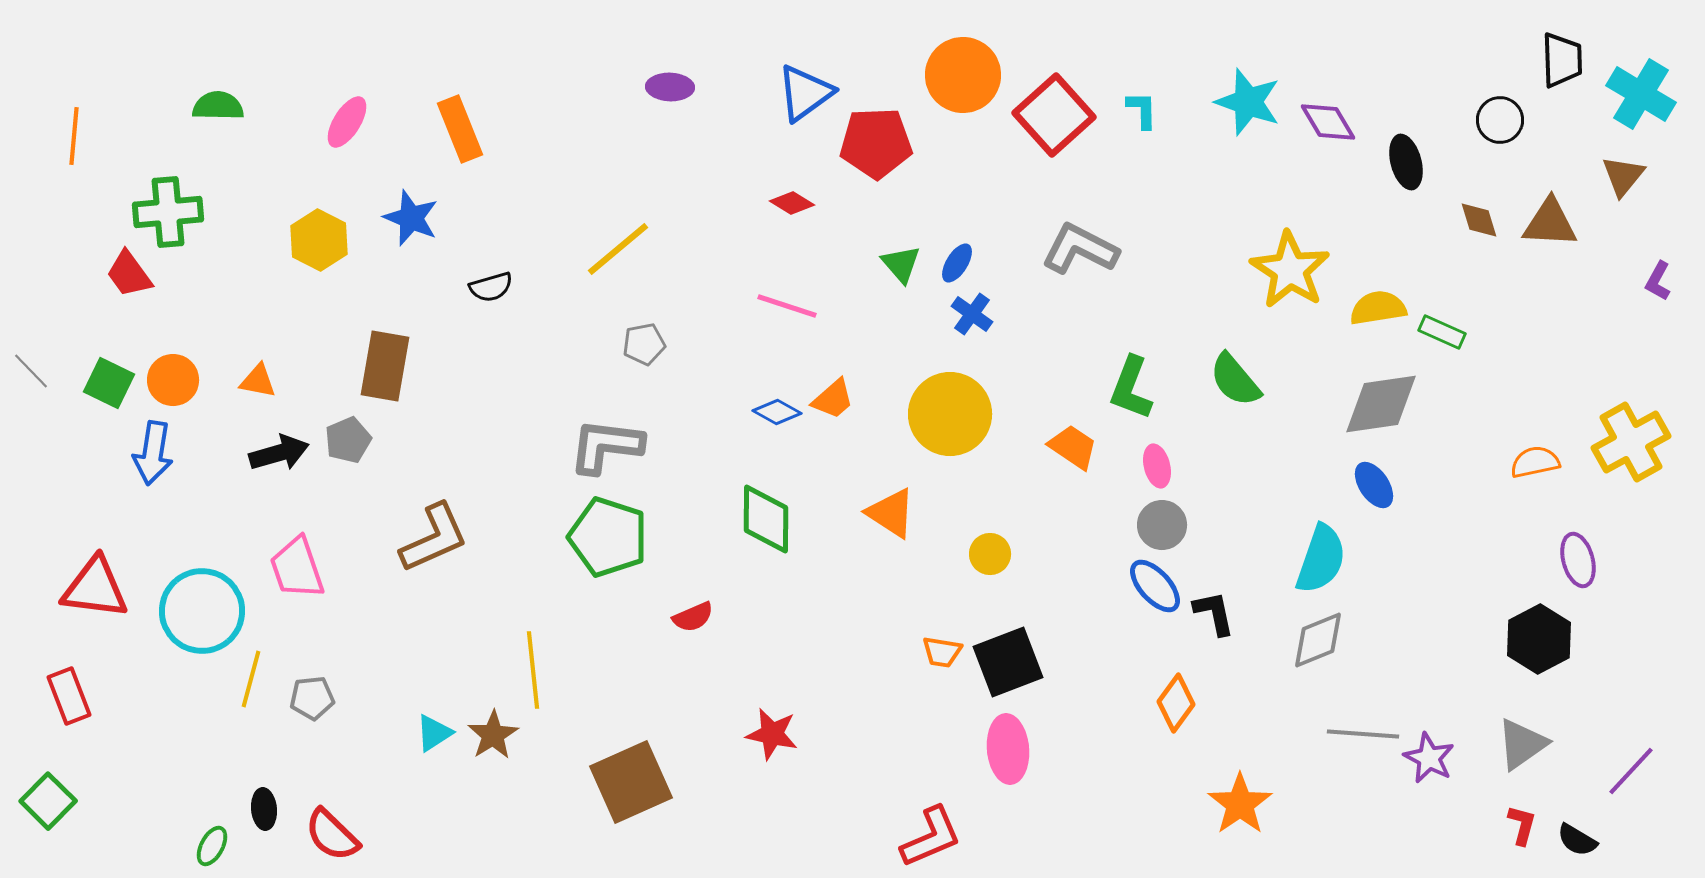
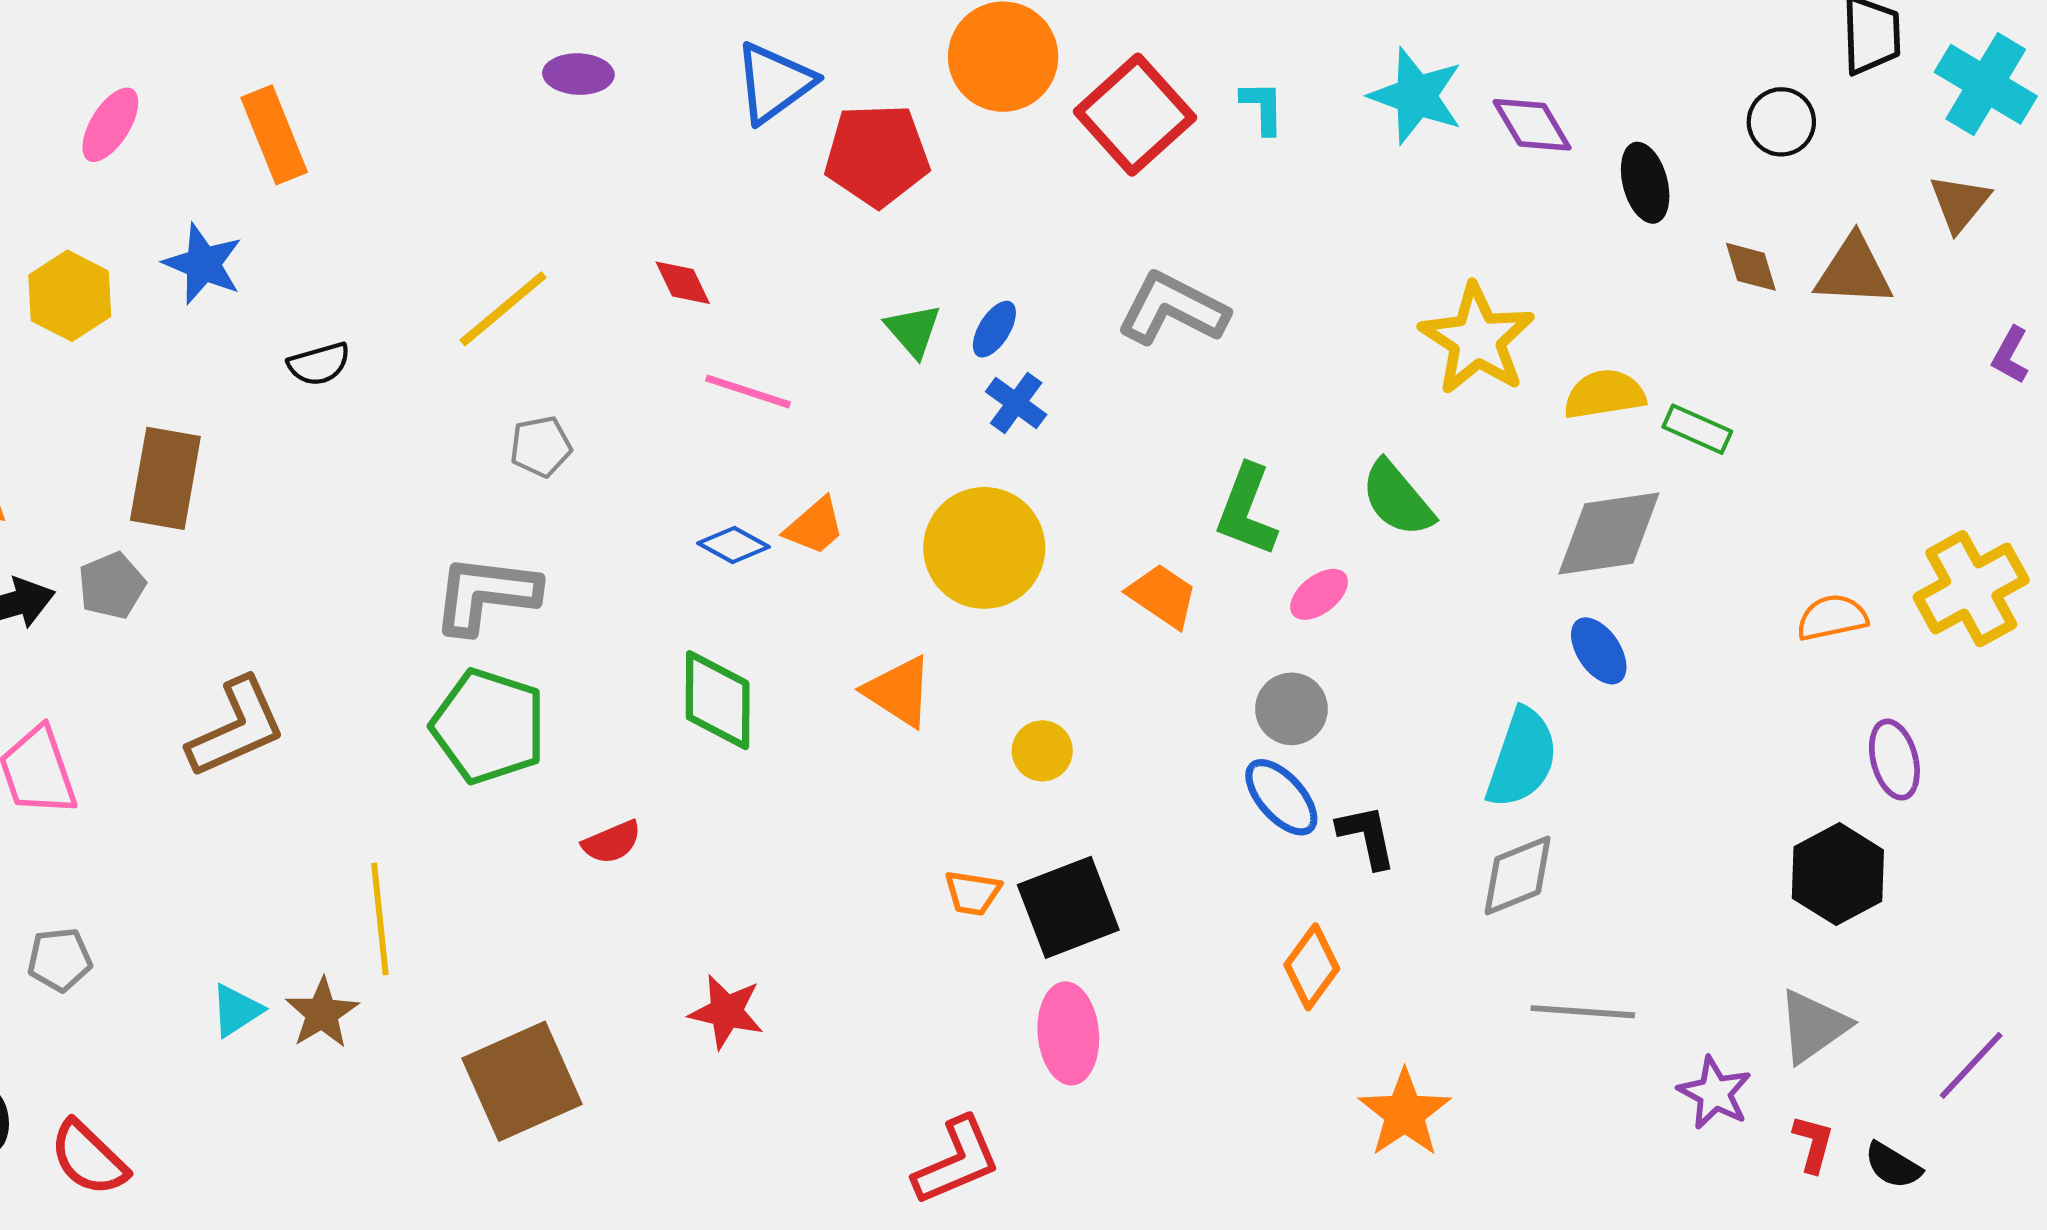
red diamond: (792, 203) -> (683, 283), moved, turned 33
pink ellipse: (1157, 466) -> (1319, 594), moved, turned 66
purple star: (1429, 758) -> (1715, 1093), moved

